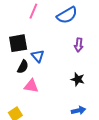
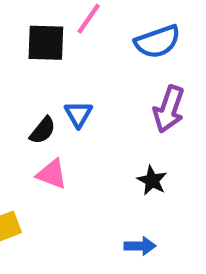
black square: (18, 43) -> (46, 43), moved
purple arrow: (79, 45) -> (169, 109), size x1.5

